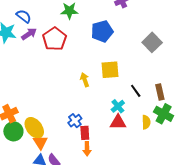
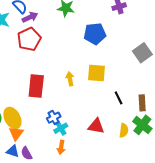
purple arrow: (29, 34) -> (30, 17), moved
red pentagon: (54, 39) -> (29, 39), moved
cyan cross: (118, 106) -> (61, 128), moved
red rectangle: (85, 133) -> (36, 86), moved, size x1.6

